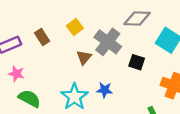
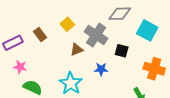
brown triangle: (84, 57) -> (77, 50), turned 32
blue star: (105, 90) -> (101, 69), moved

